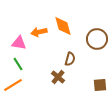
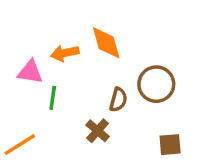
brown circle: (97, 39) -> (156, 84), moved
green line: (18, 64) -> (53, 98), moved, turned 40

